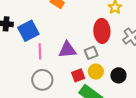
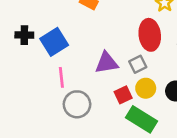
pink line: (40, 51) -> (61, 77), moved

